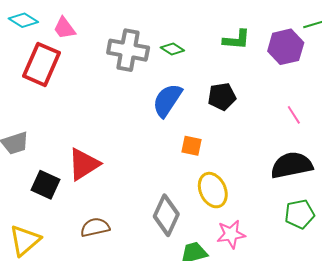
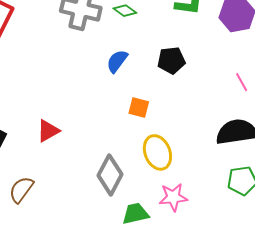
blue semicircle: (167, 100) -> (117, 61), size x0.7
red triangle: (84, 164) -> (48, 131), moved, size x0.7
brown semicircle: (95, 227) -> (21, 190), moved, turned -44

